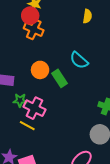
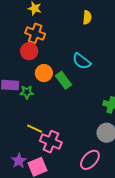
red circle: (30, 16) -> (29, 51), moved
green star: (20, 100) -> (27, 92), moved
pink cross: (34, 108) -> (51, 142), moved

